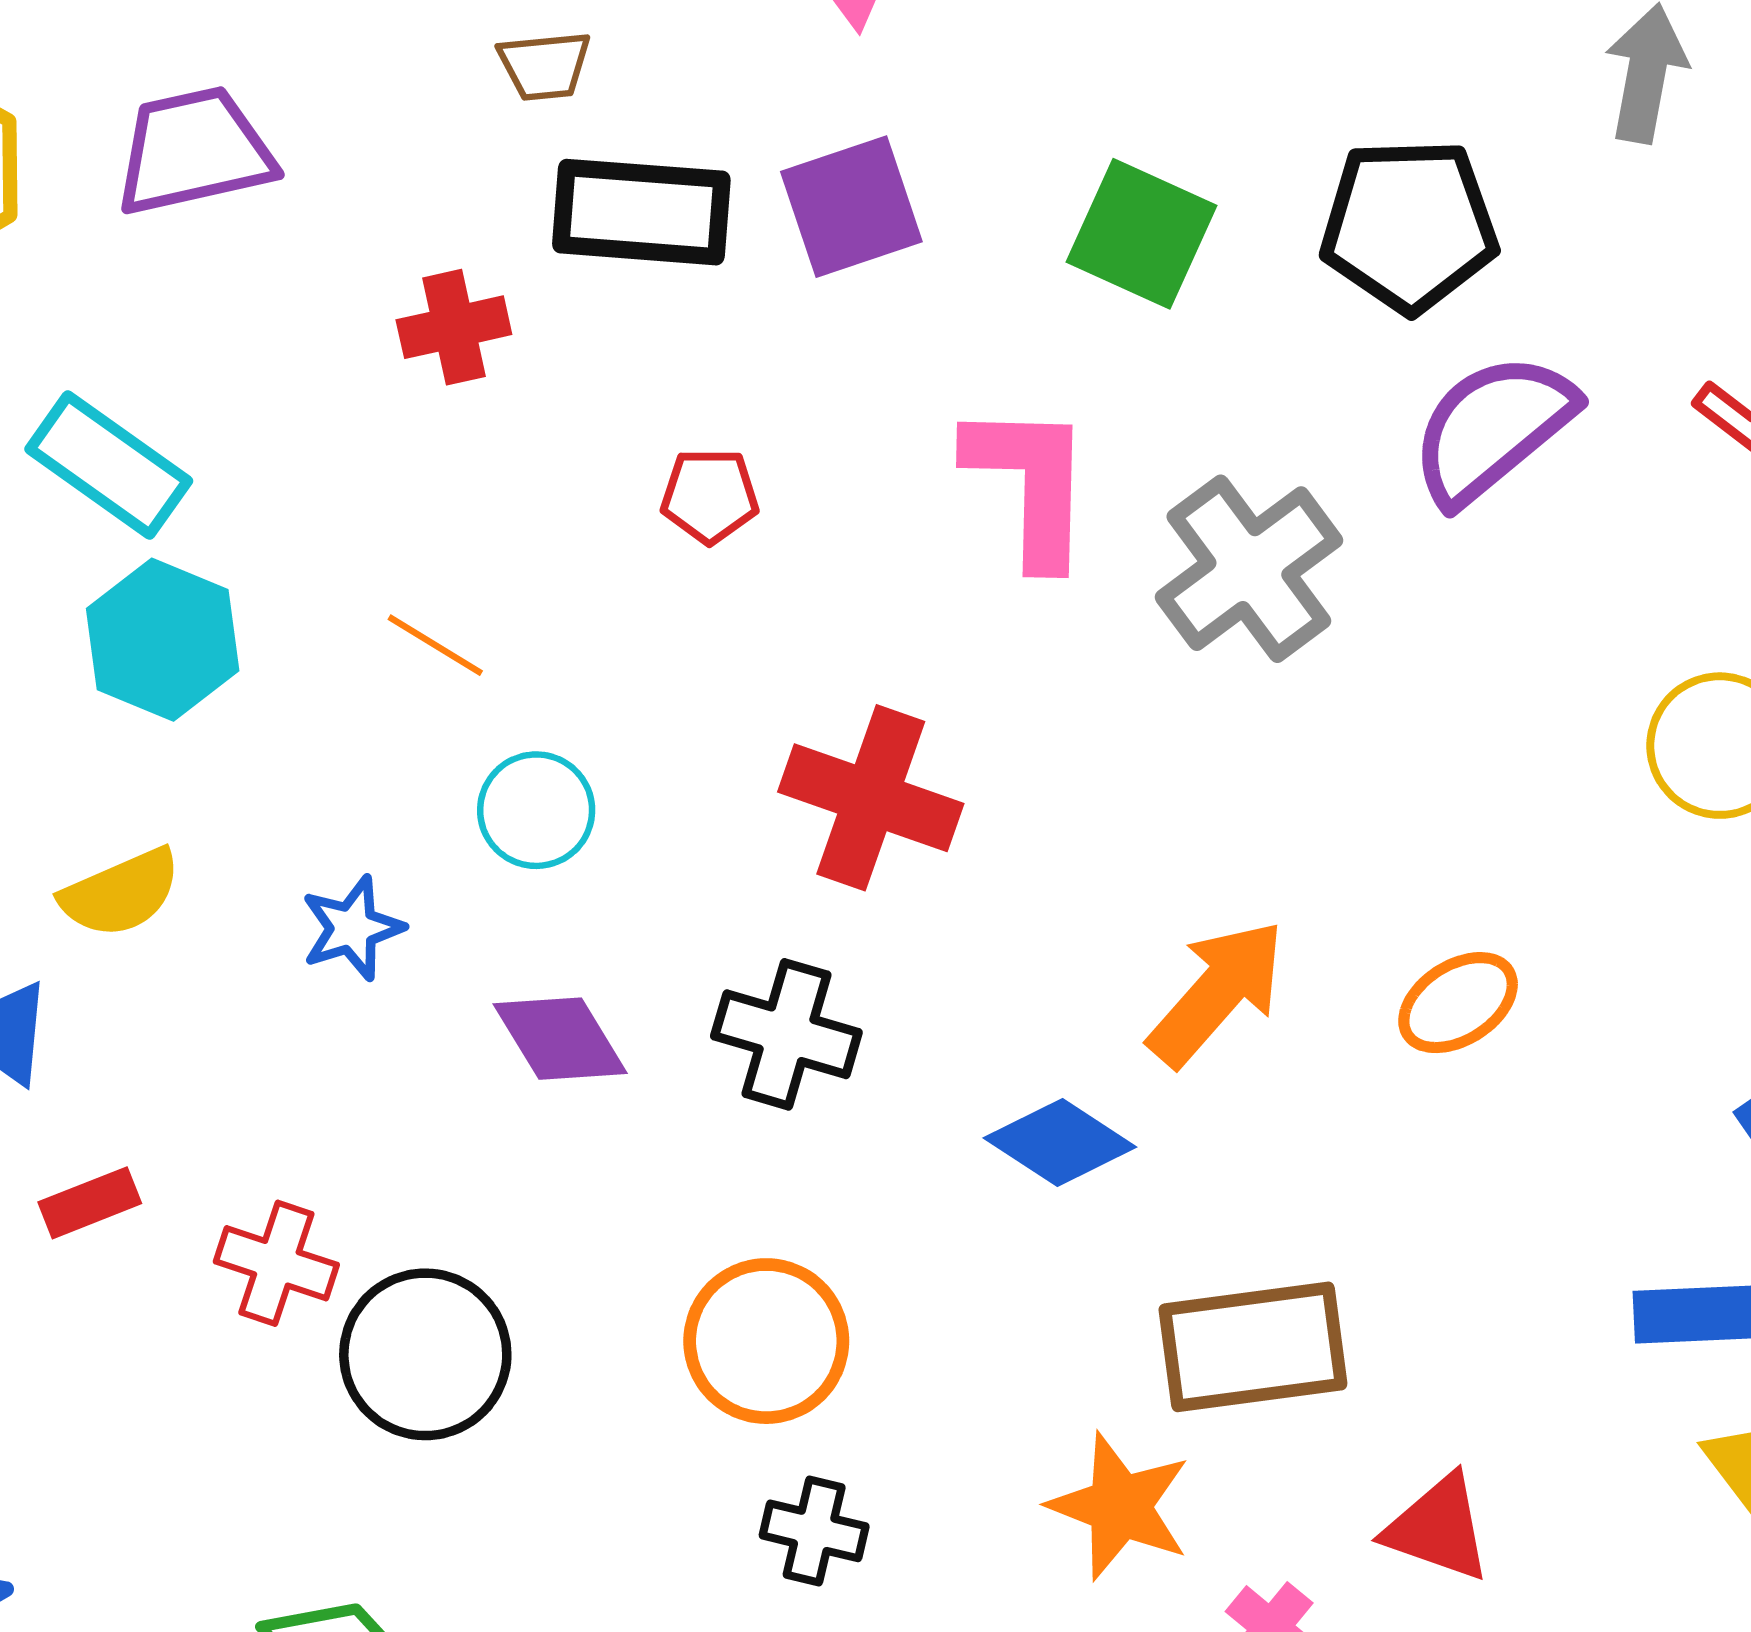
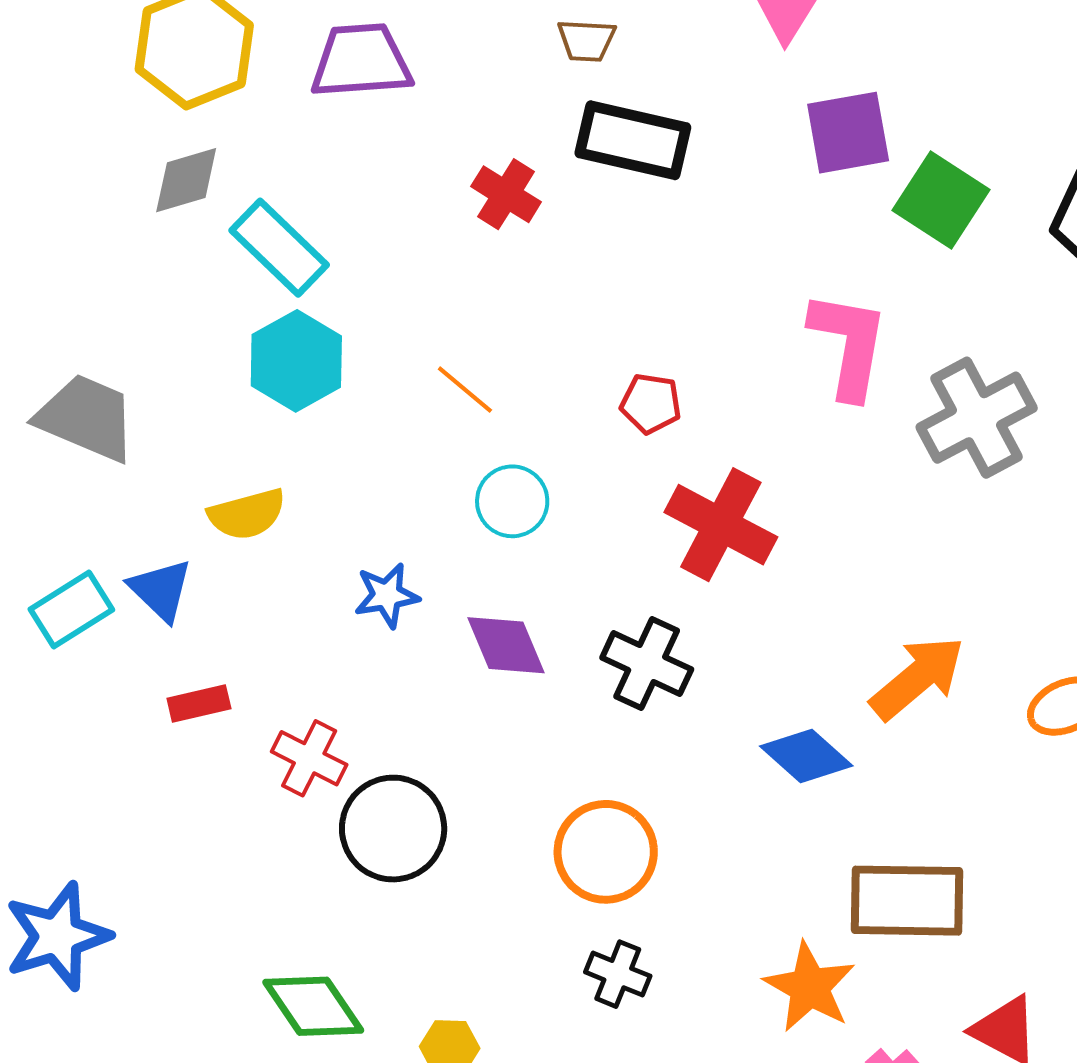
purple square: (851, 207) -> (848, 133), moved
red cross: (454, 327) -> (506, 194), turned 36
red pentagon: (710, 496) -> (651, 404), moved
blue star: (352, 928) -> (387, 595), moved

